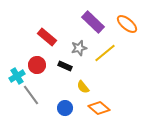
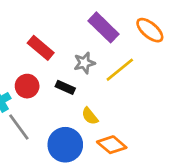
blue circle: (65, 108) -> (65, 145), size x1.6

